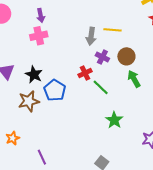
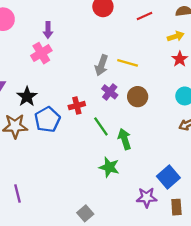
pink cross: (39, 36) -> (41, 53), turned -30
red cross: (85, 73) -> (77, 106), moved
green arrow: (134, 79) -> (125, 139), moved
green star: (114, 120) -> (109, 167), turned -30

